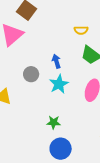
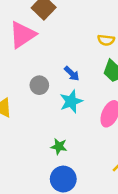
blue arrow: (56, 61) -> (72, 74), turned 144

